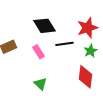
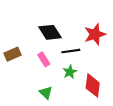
green star: (90, 51) -> (70, 72), moved

